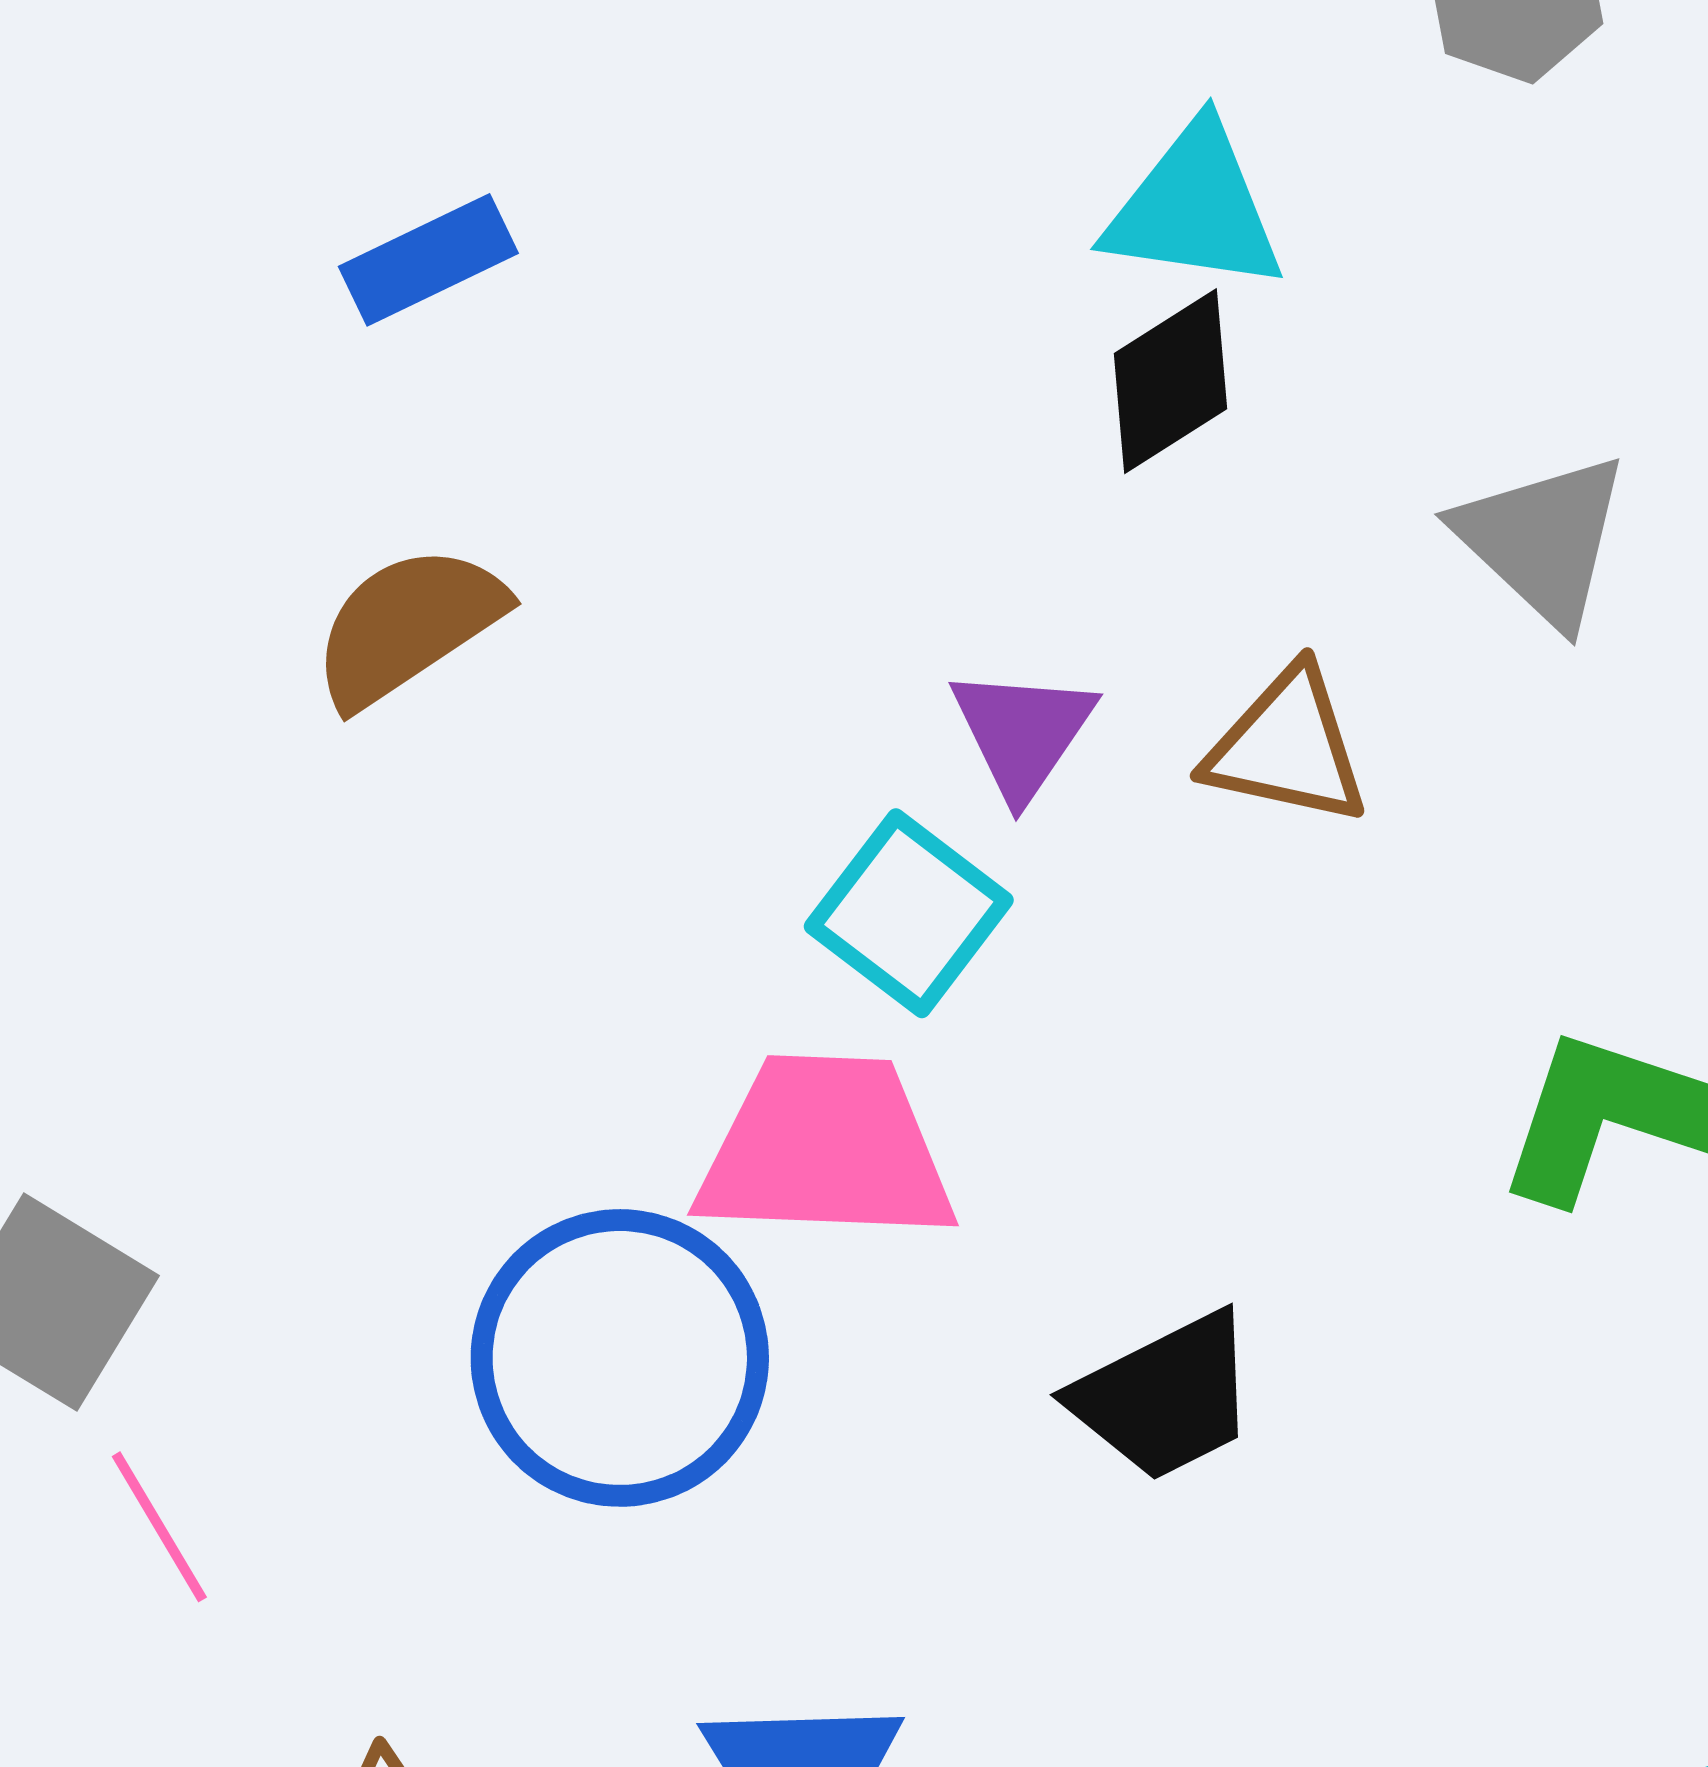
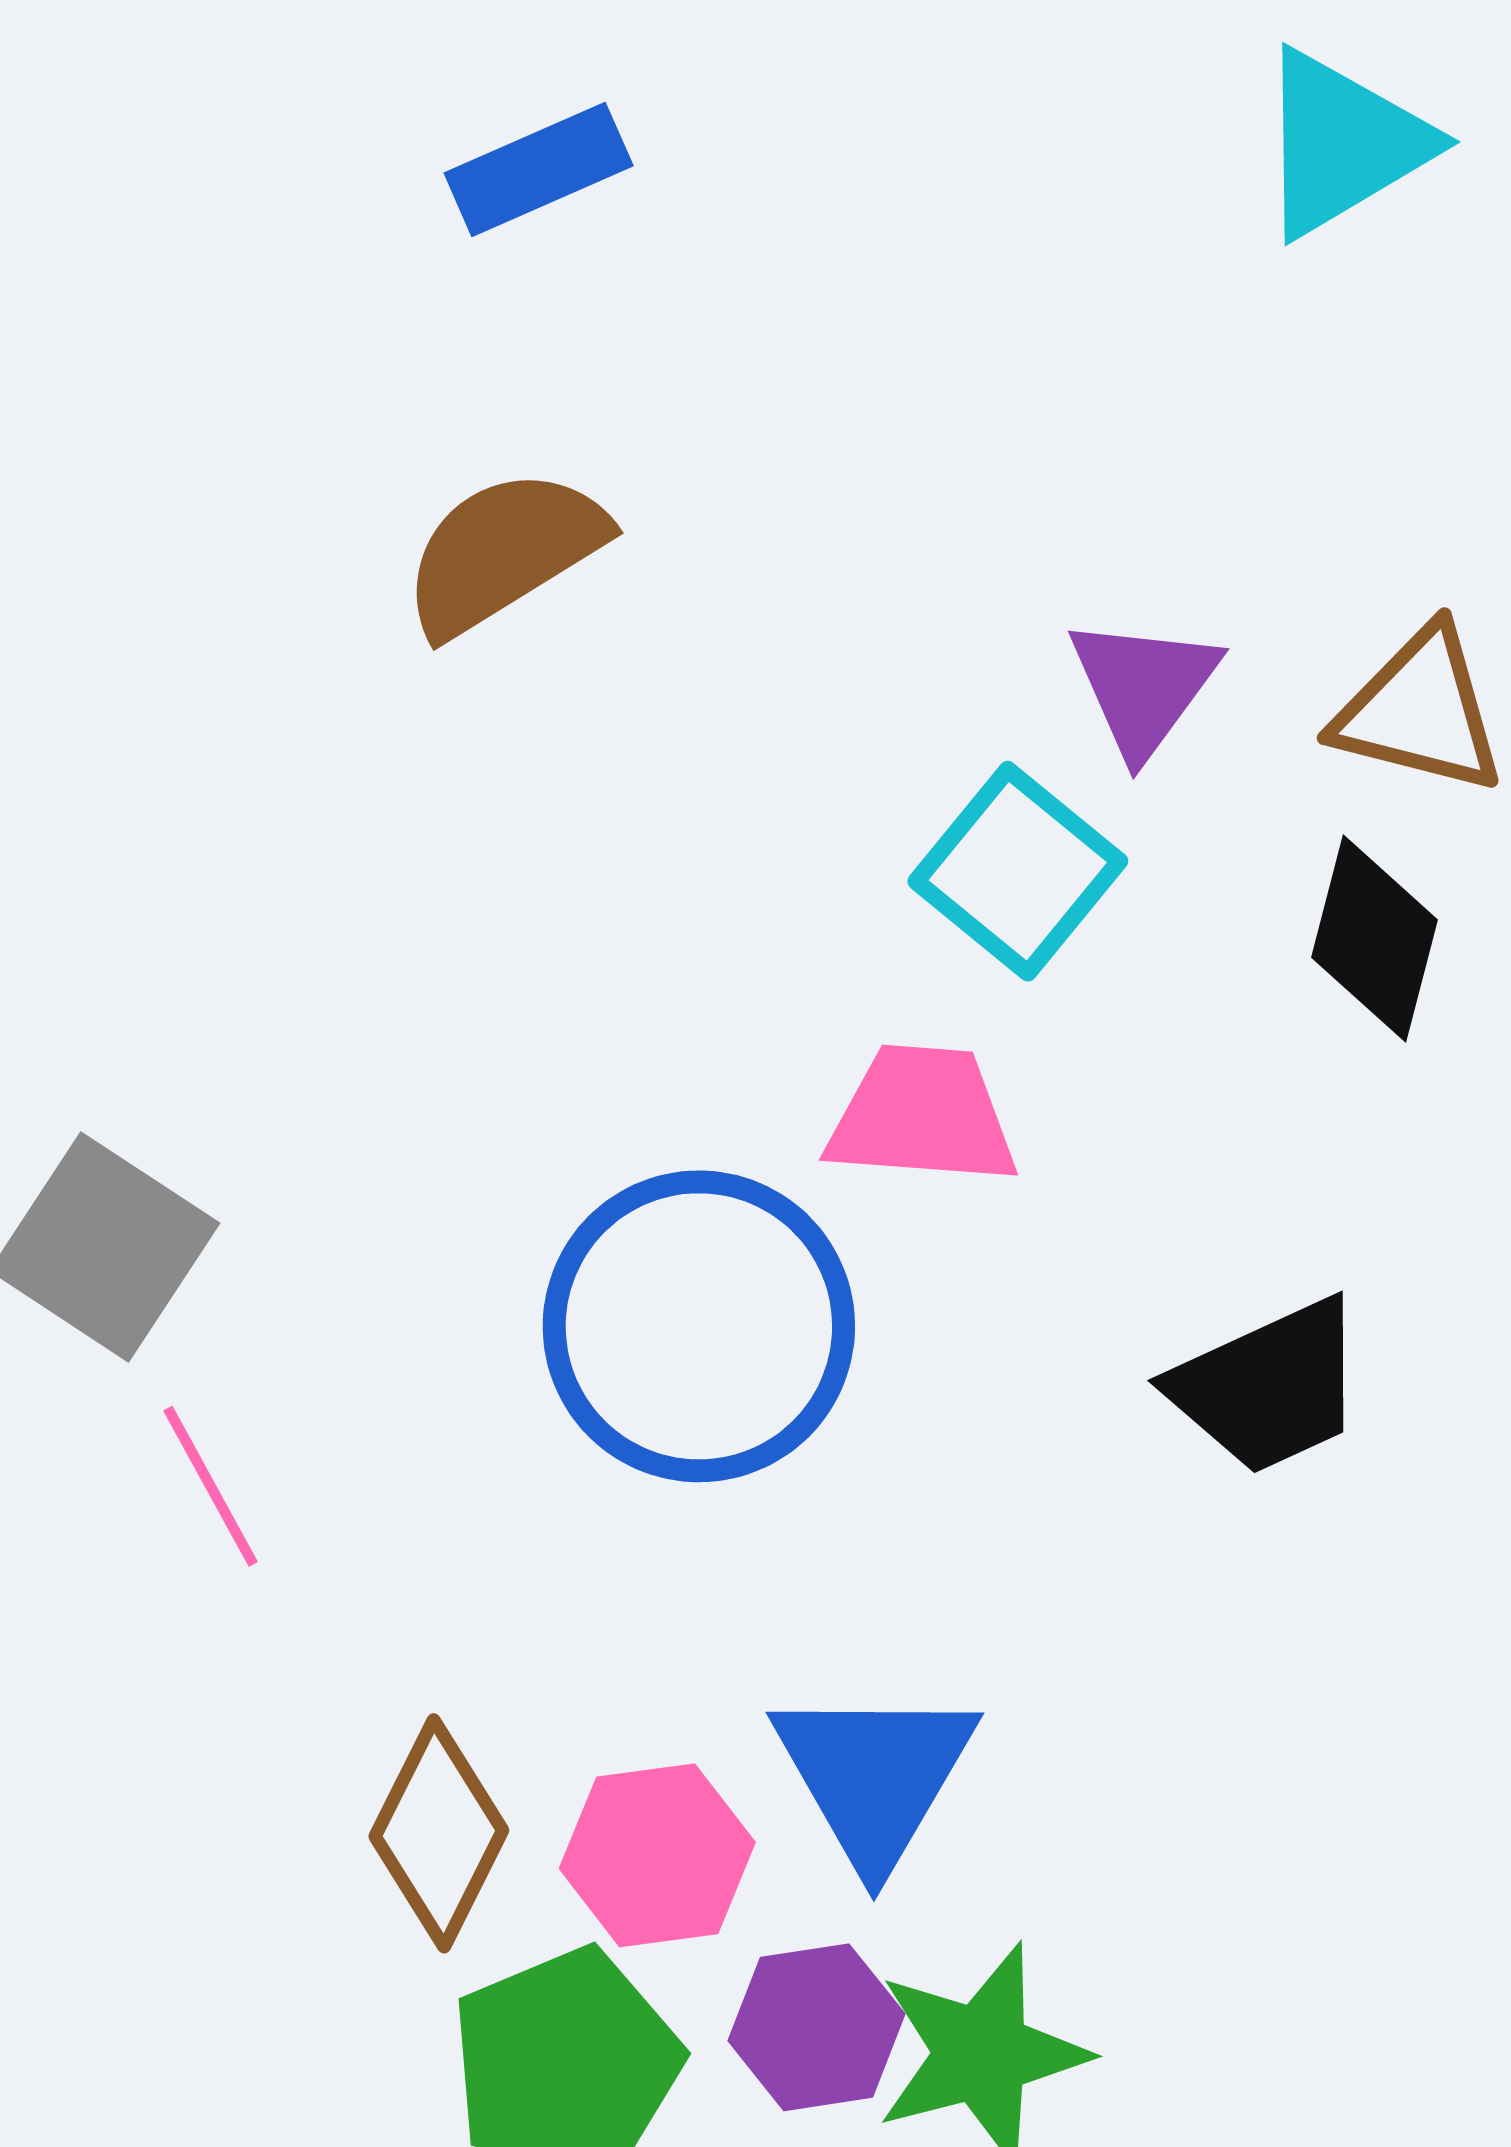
cyan triangle: (1195, 208) -> (1343, 143), turned -41
black diamond: (1171, 381) -> (1374, 939), moved, turned -45
pink trapezoid: (826, 1150) -> (922, 1116), size x0.7

